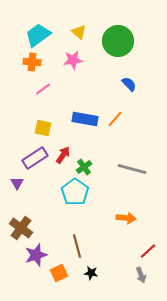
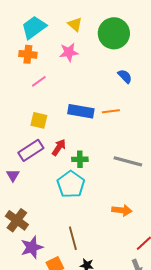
orange line: (115, 119) -> (111, 111), turned 42
green cross: (84, 167) -> (80, 159), turned 35

